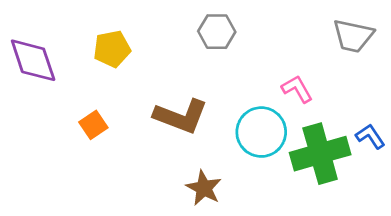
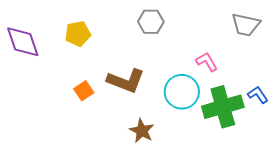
orange square: (93, 125) -> (84, 91), moved

